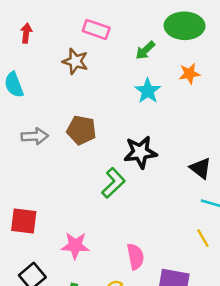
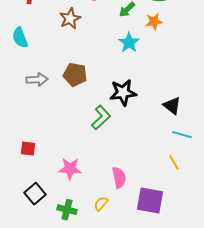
brown star: (75, 61) -> (70, 19), turned 30
orange star: (189, 74) -> (154, 22), moved
red square: (24, 221) -> (28, 149), size x0.7

